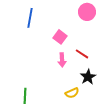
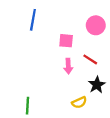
pink circle: (87, 12) -> (96, 25), moved
pink square: (60, 37) -> (66, 41), turned -32

